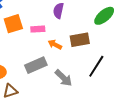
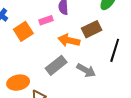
pink rectangle: (38, 29) -> (46, 20), moved
orange arrow: (55, 44) -> (69, 40), size x1.5

